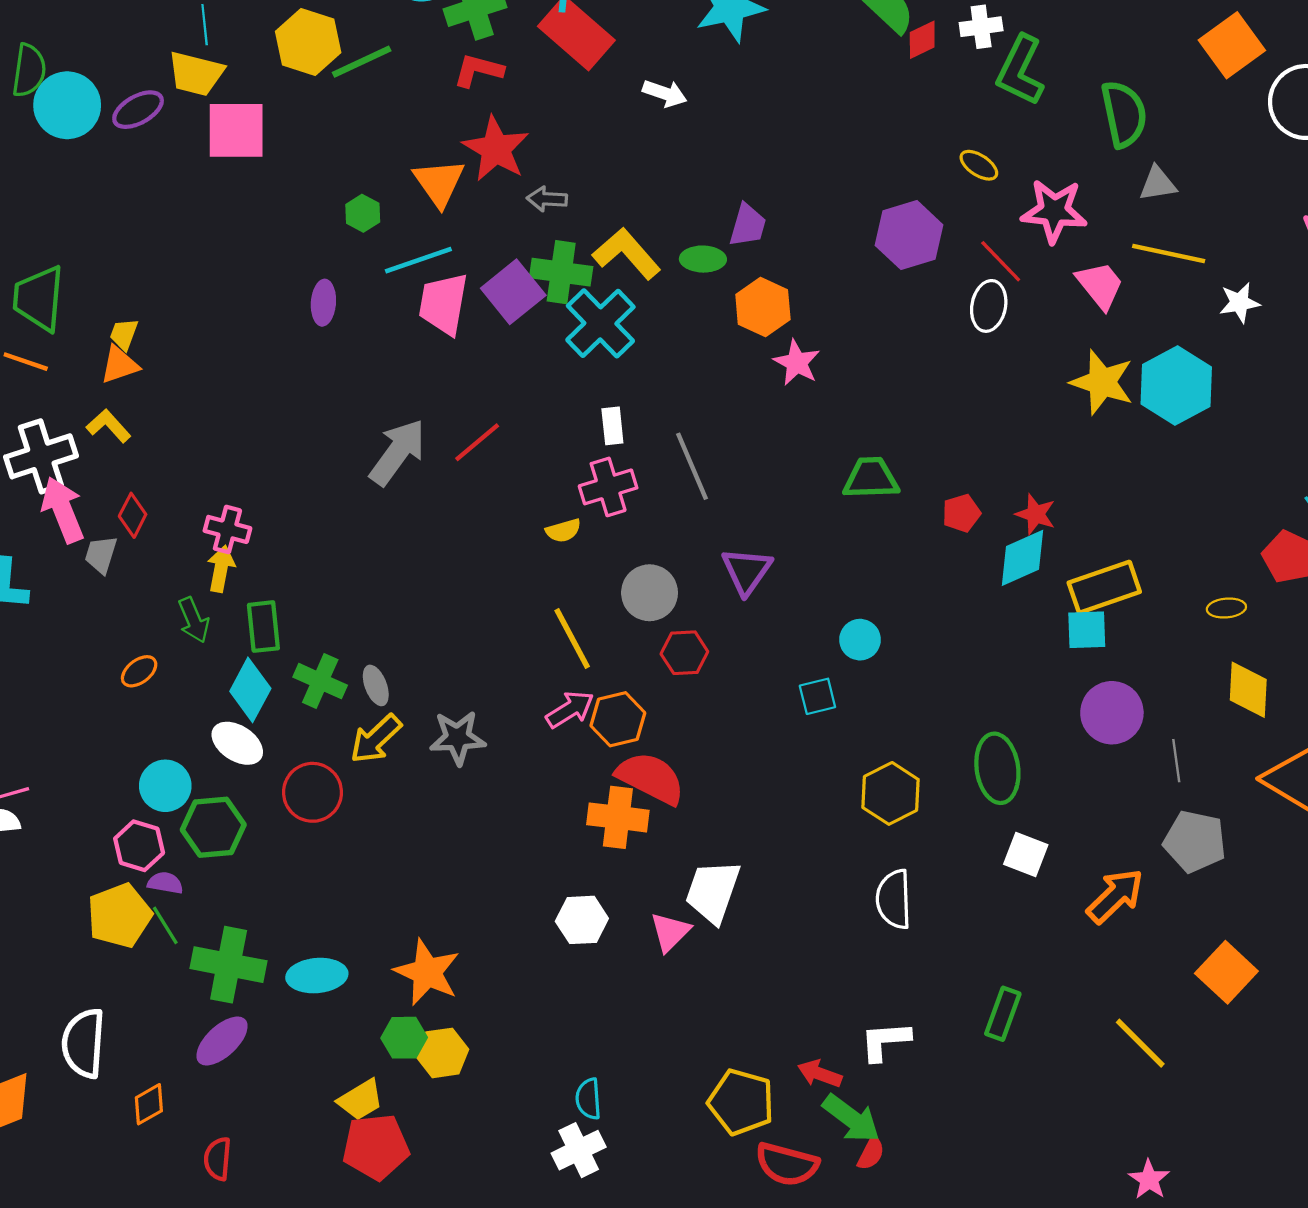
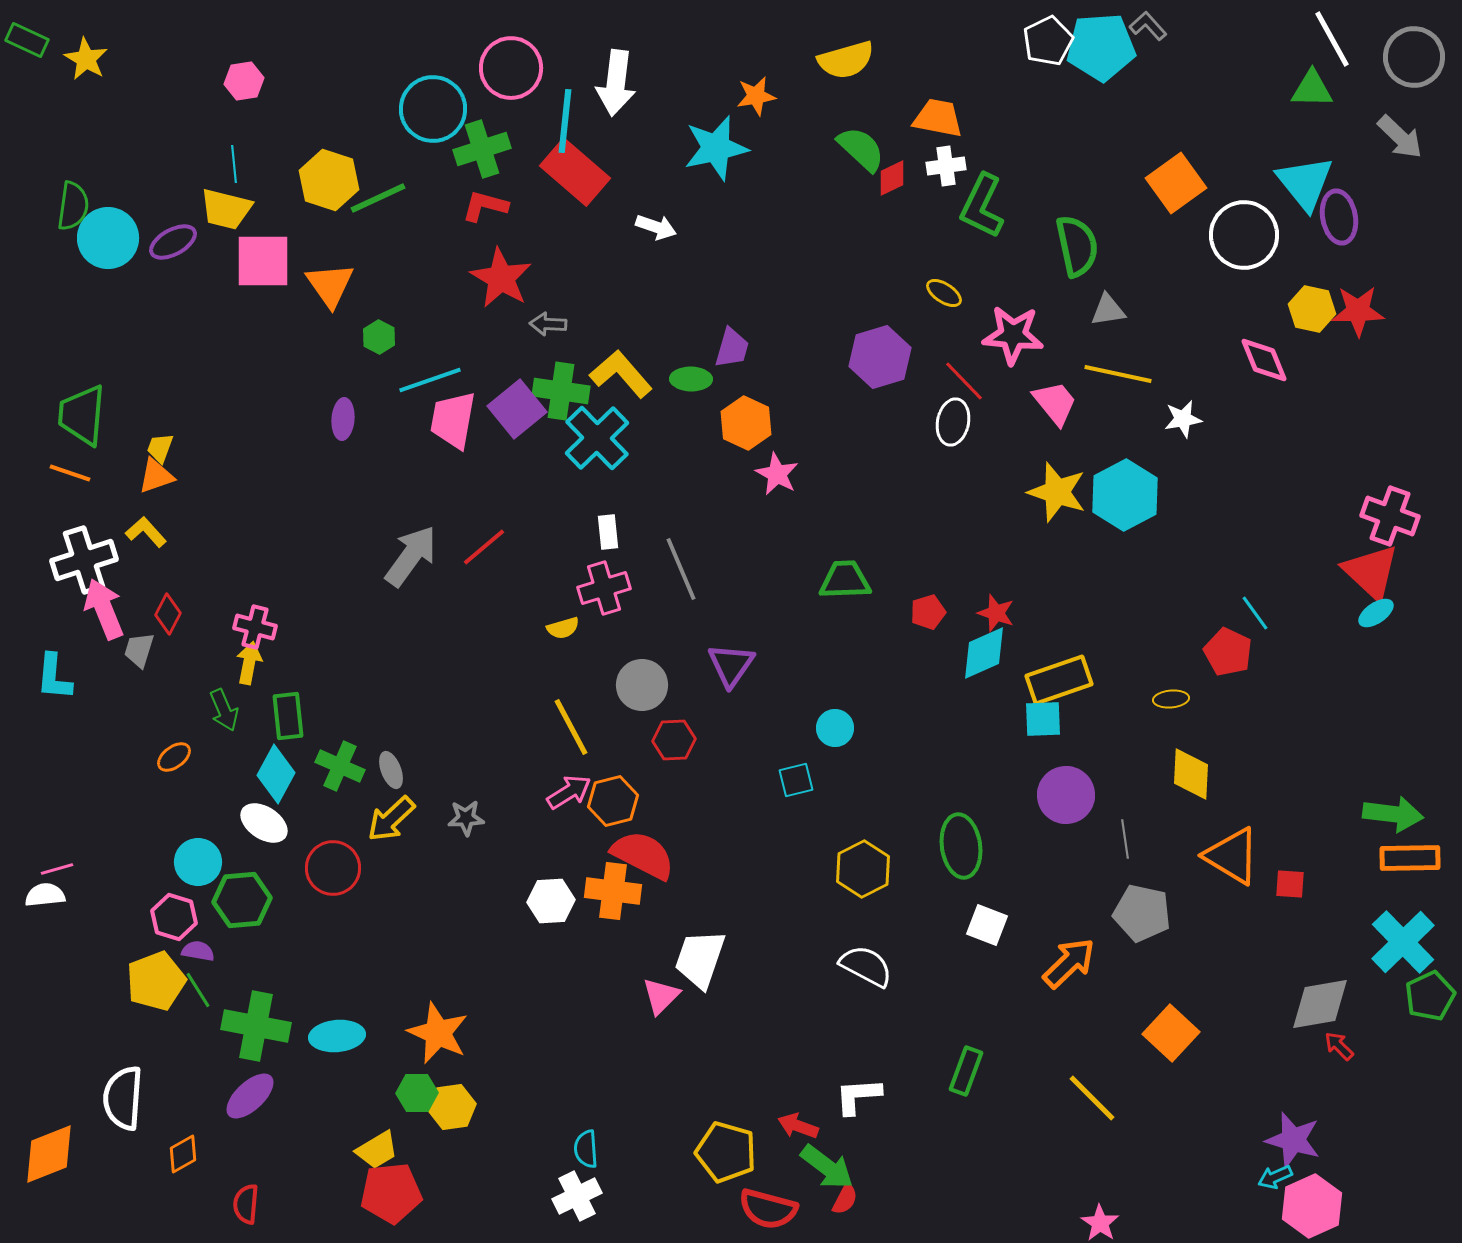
orange triangle: (439, 183) -> (330, 285), moved
gray star: (458, 738) -> (466, 818), size x0.7
white semicircle: (894, 899) -> (866, 966), turned 120
white hexagon: (582, 920) -> (551, 901), moved

